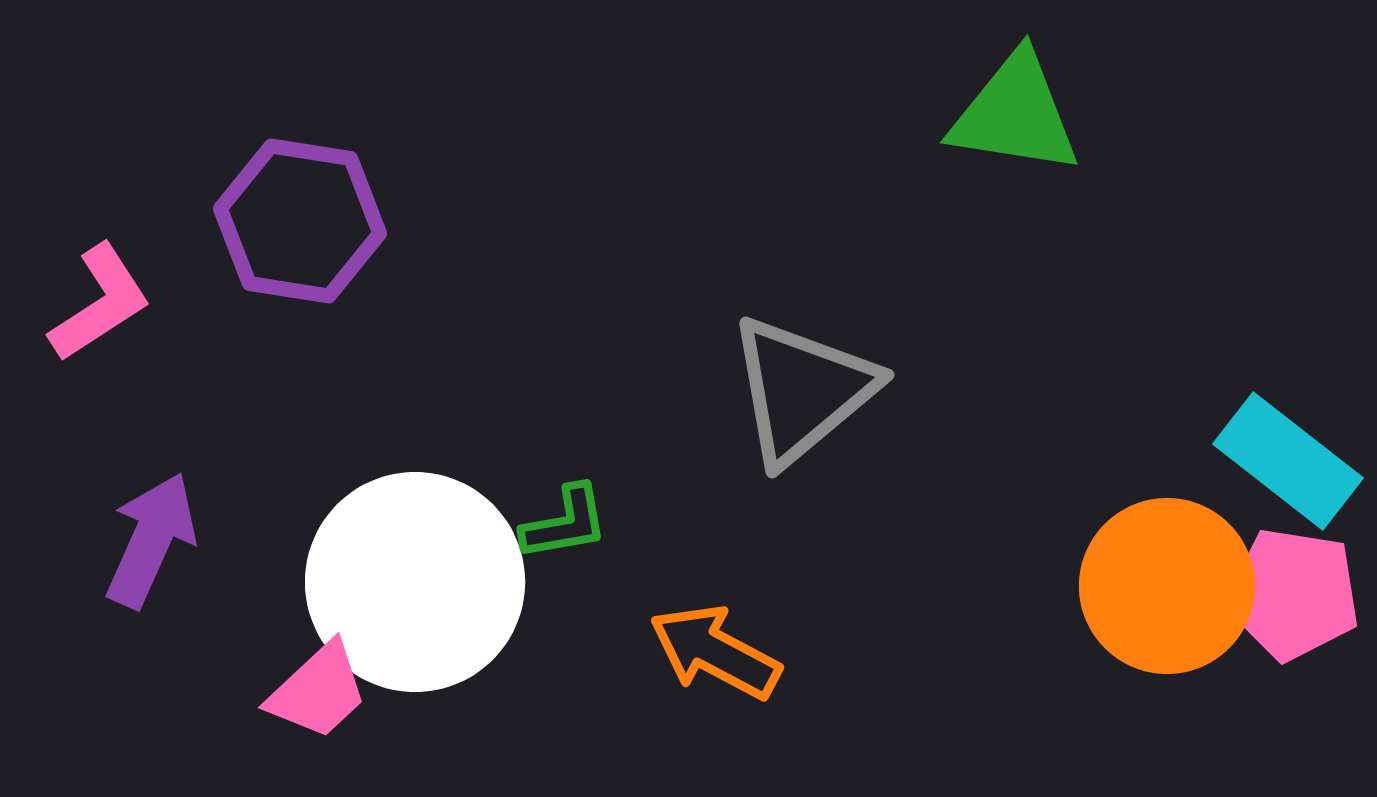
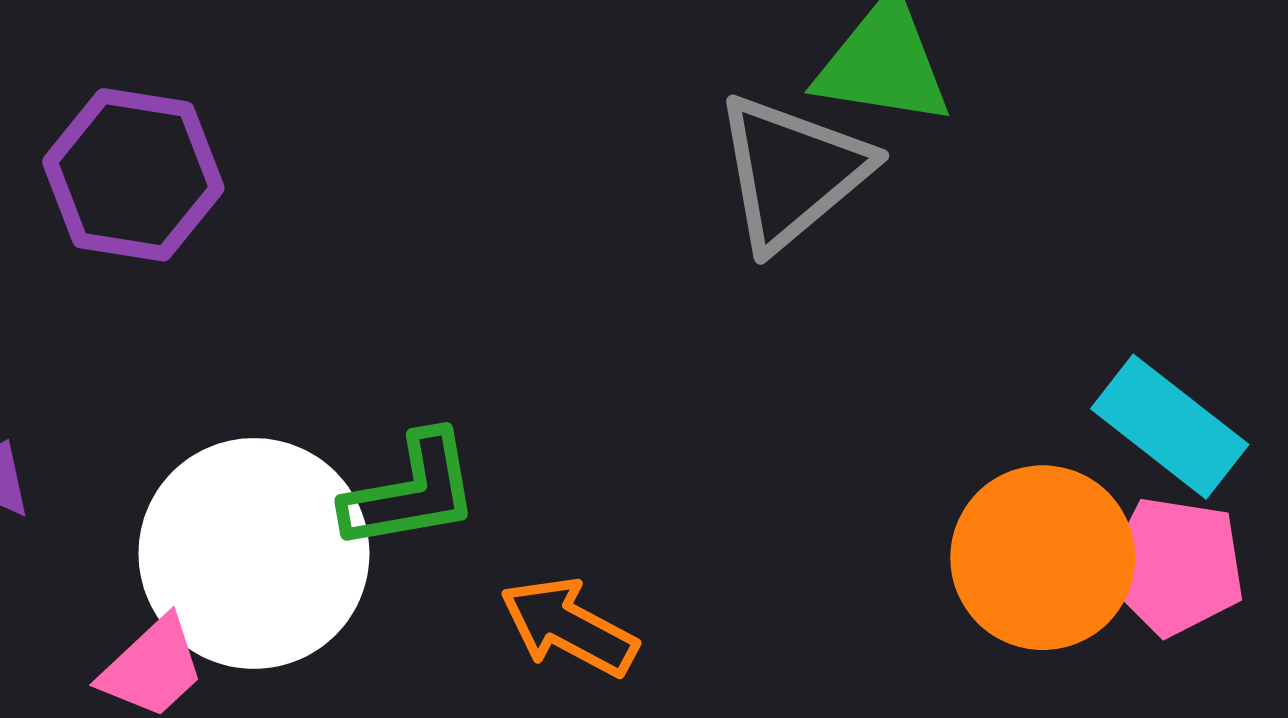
gray triangle: (802, 390) -> (792, 172), moved
green L-shape: (565, 523) -> (411, 492), size x1.5

